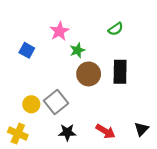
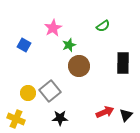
black rectangle: (120, 72) -> (123, 63), moved
red arrow: (105, 131) -> (105, 112), moved, turned -54

